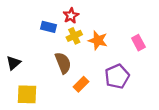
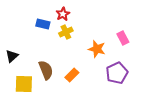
orange star: (98, 40) -> (97, 49), moved
brown semicircle: (63, 63) -> (46, 70), moved
purple pentagon: (117, 76) -> (117, 73), moved

